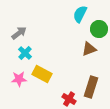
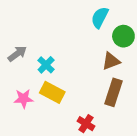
gray arrow: (19, 33) -> (17, 54), moved
cyan cross: (25, 53) -> (46, 65), moved
brown rectangle: (91, 87) -> (113, 92), moved

